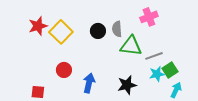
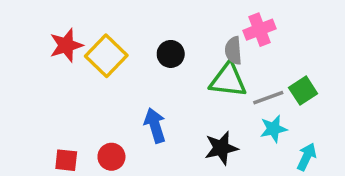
gray semicircle: (117, 29) -> (233, 51), moved
red circle: (64, 70) -> (111, 157), moved
green square: (170, 70) -> (303, 91), moved
blue arrow: (89, 83) -> (155, 125), moved, turned -30

